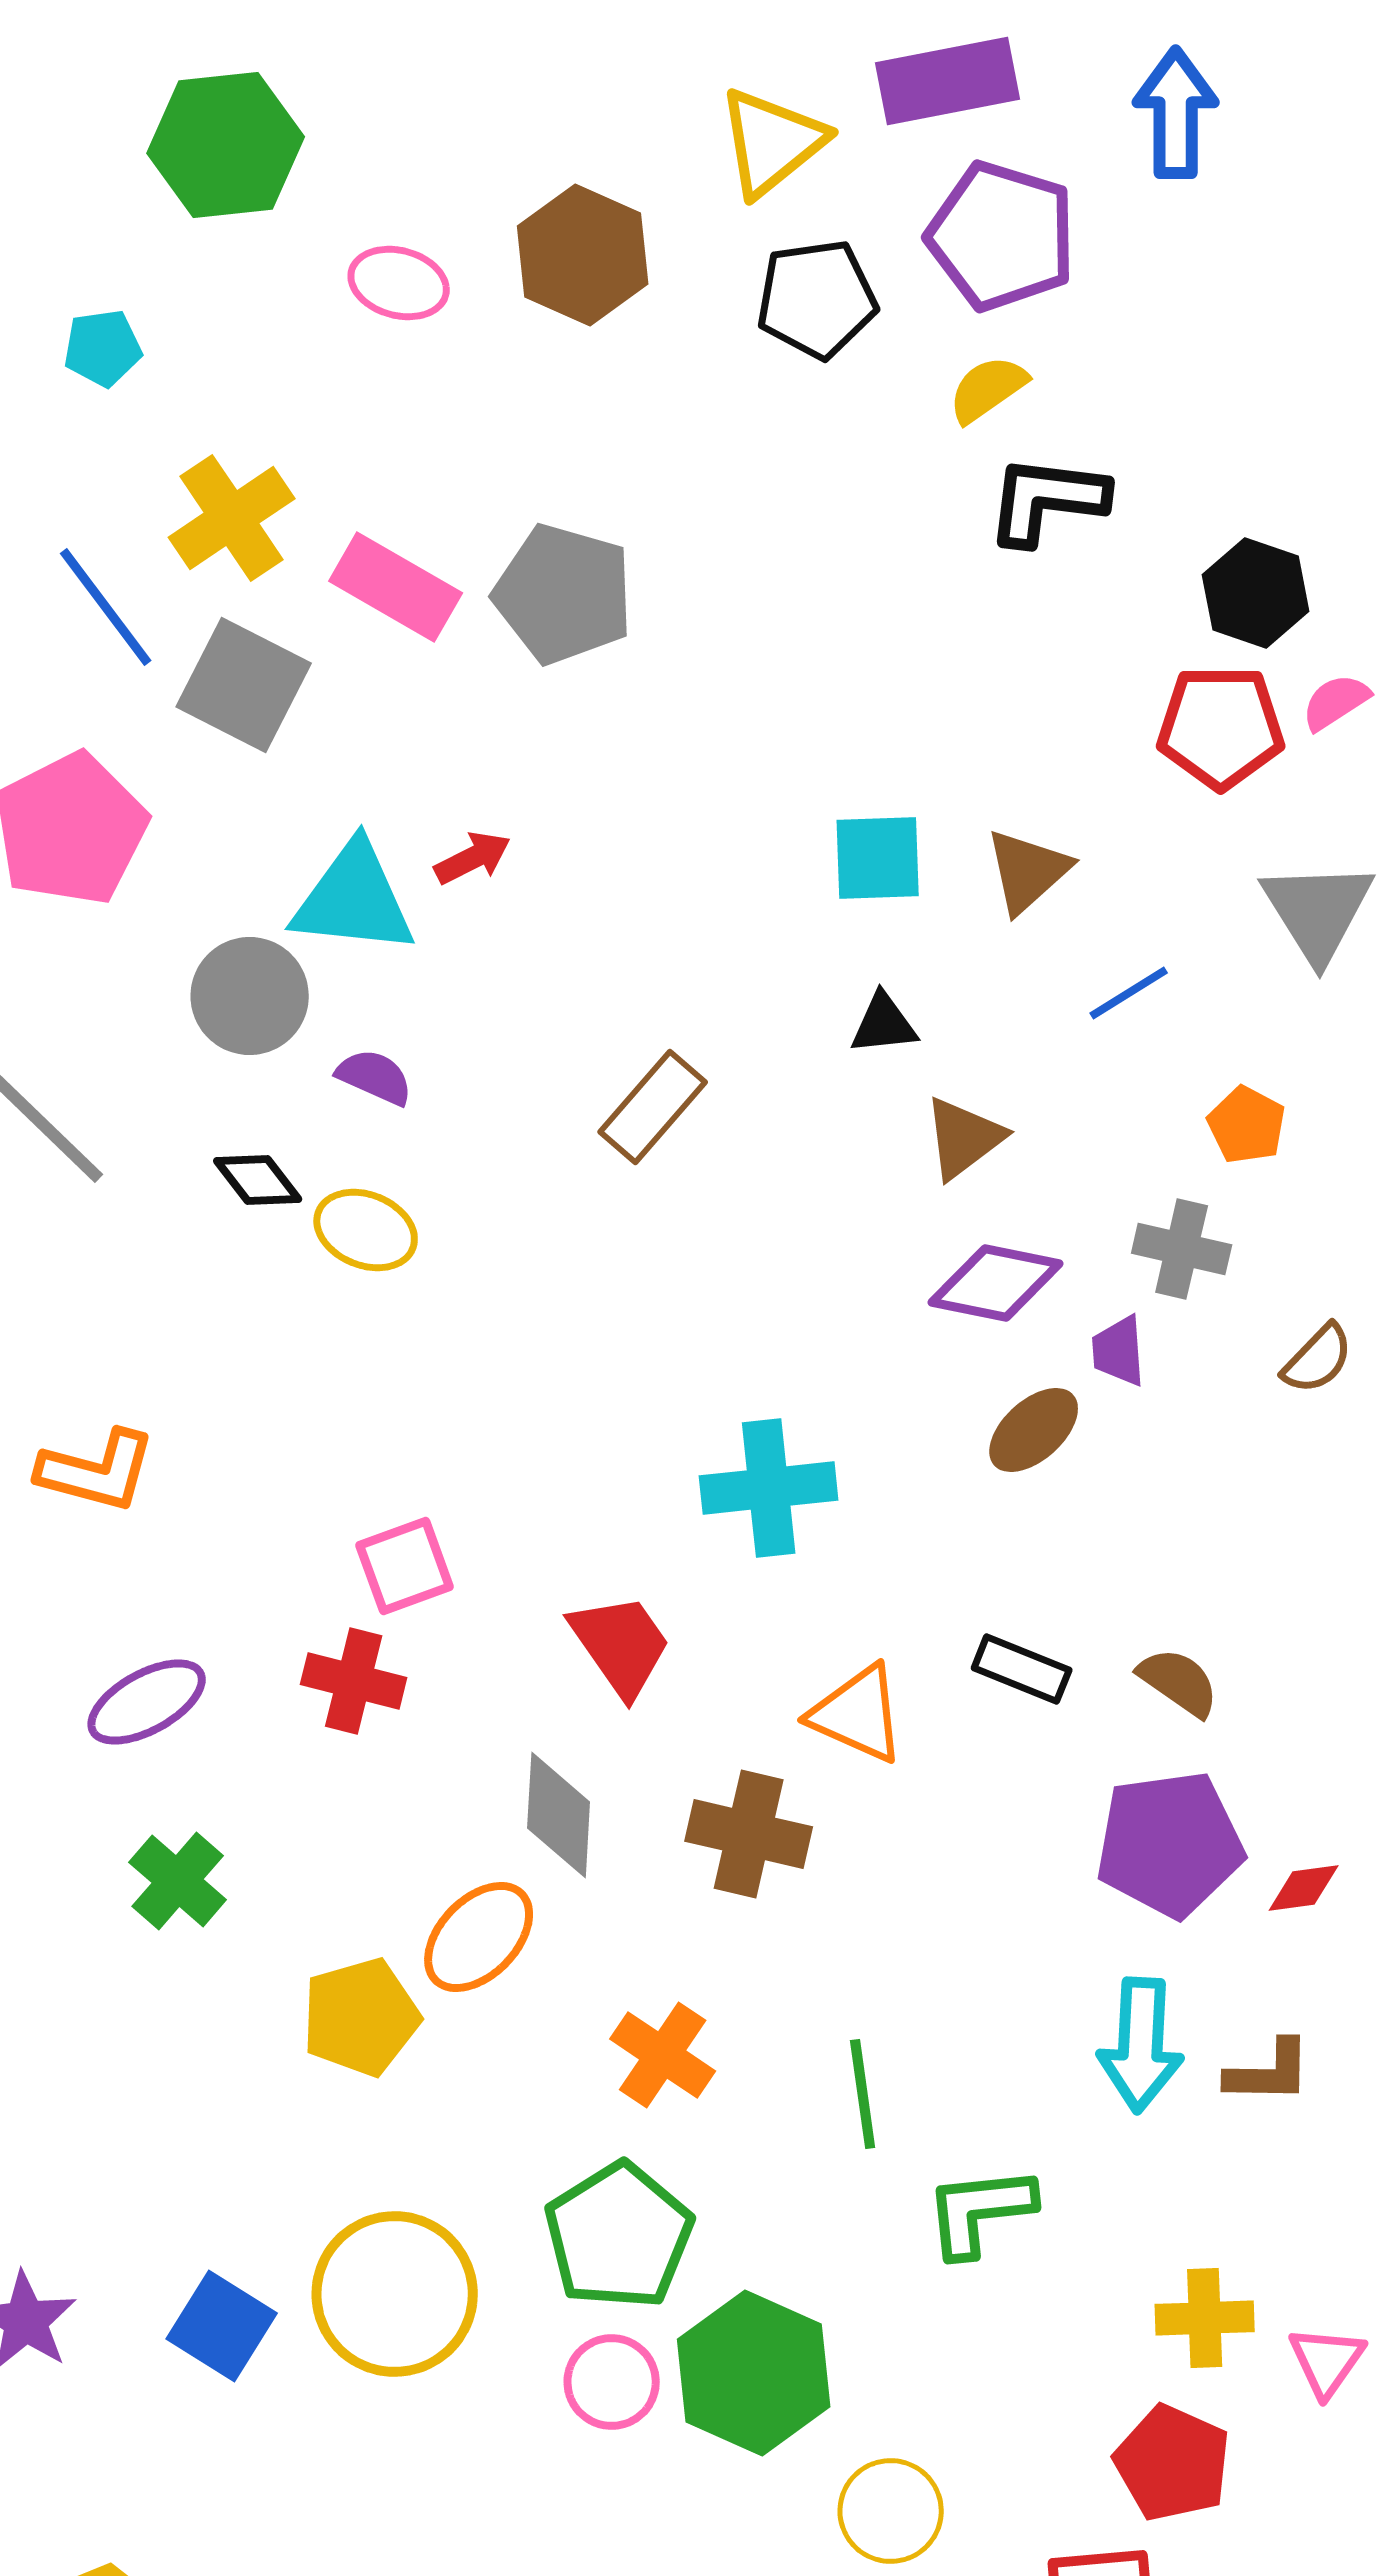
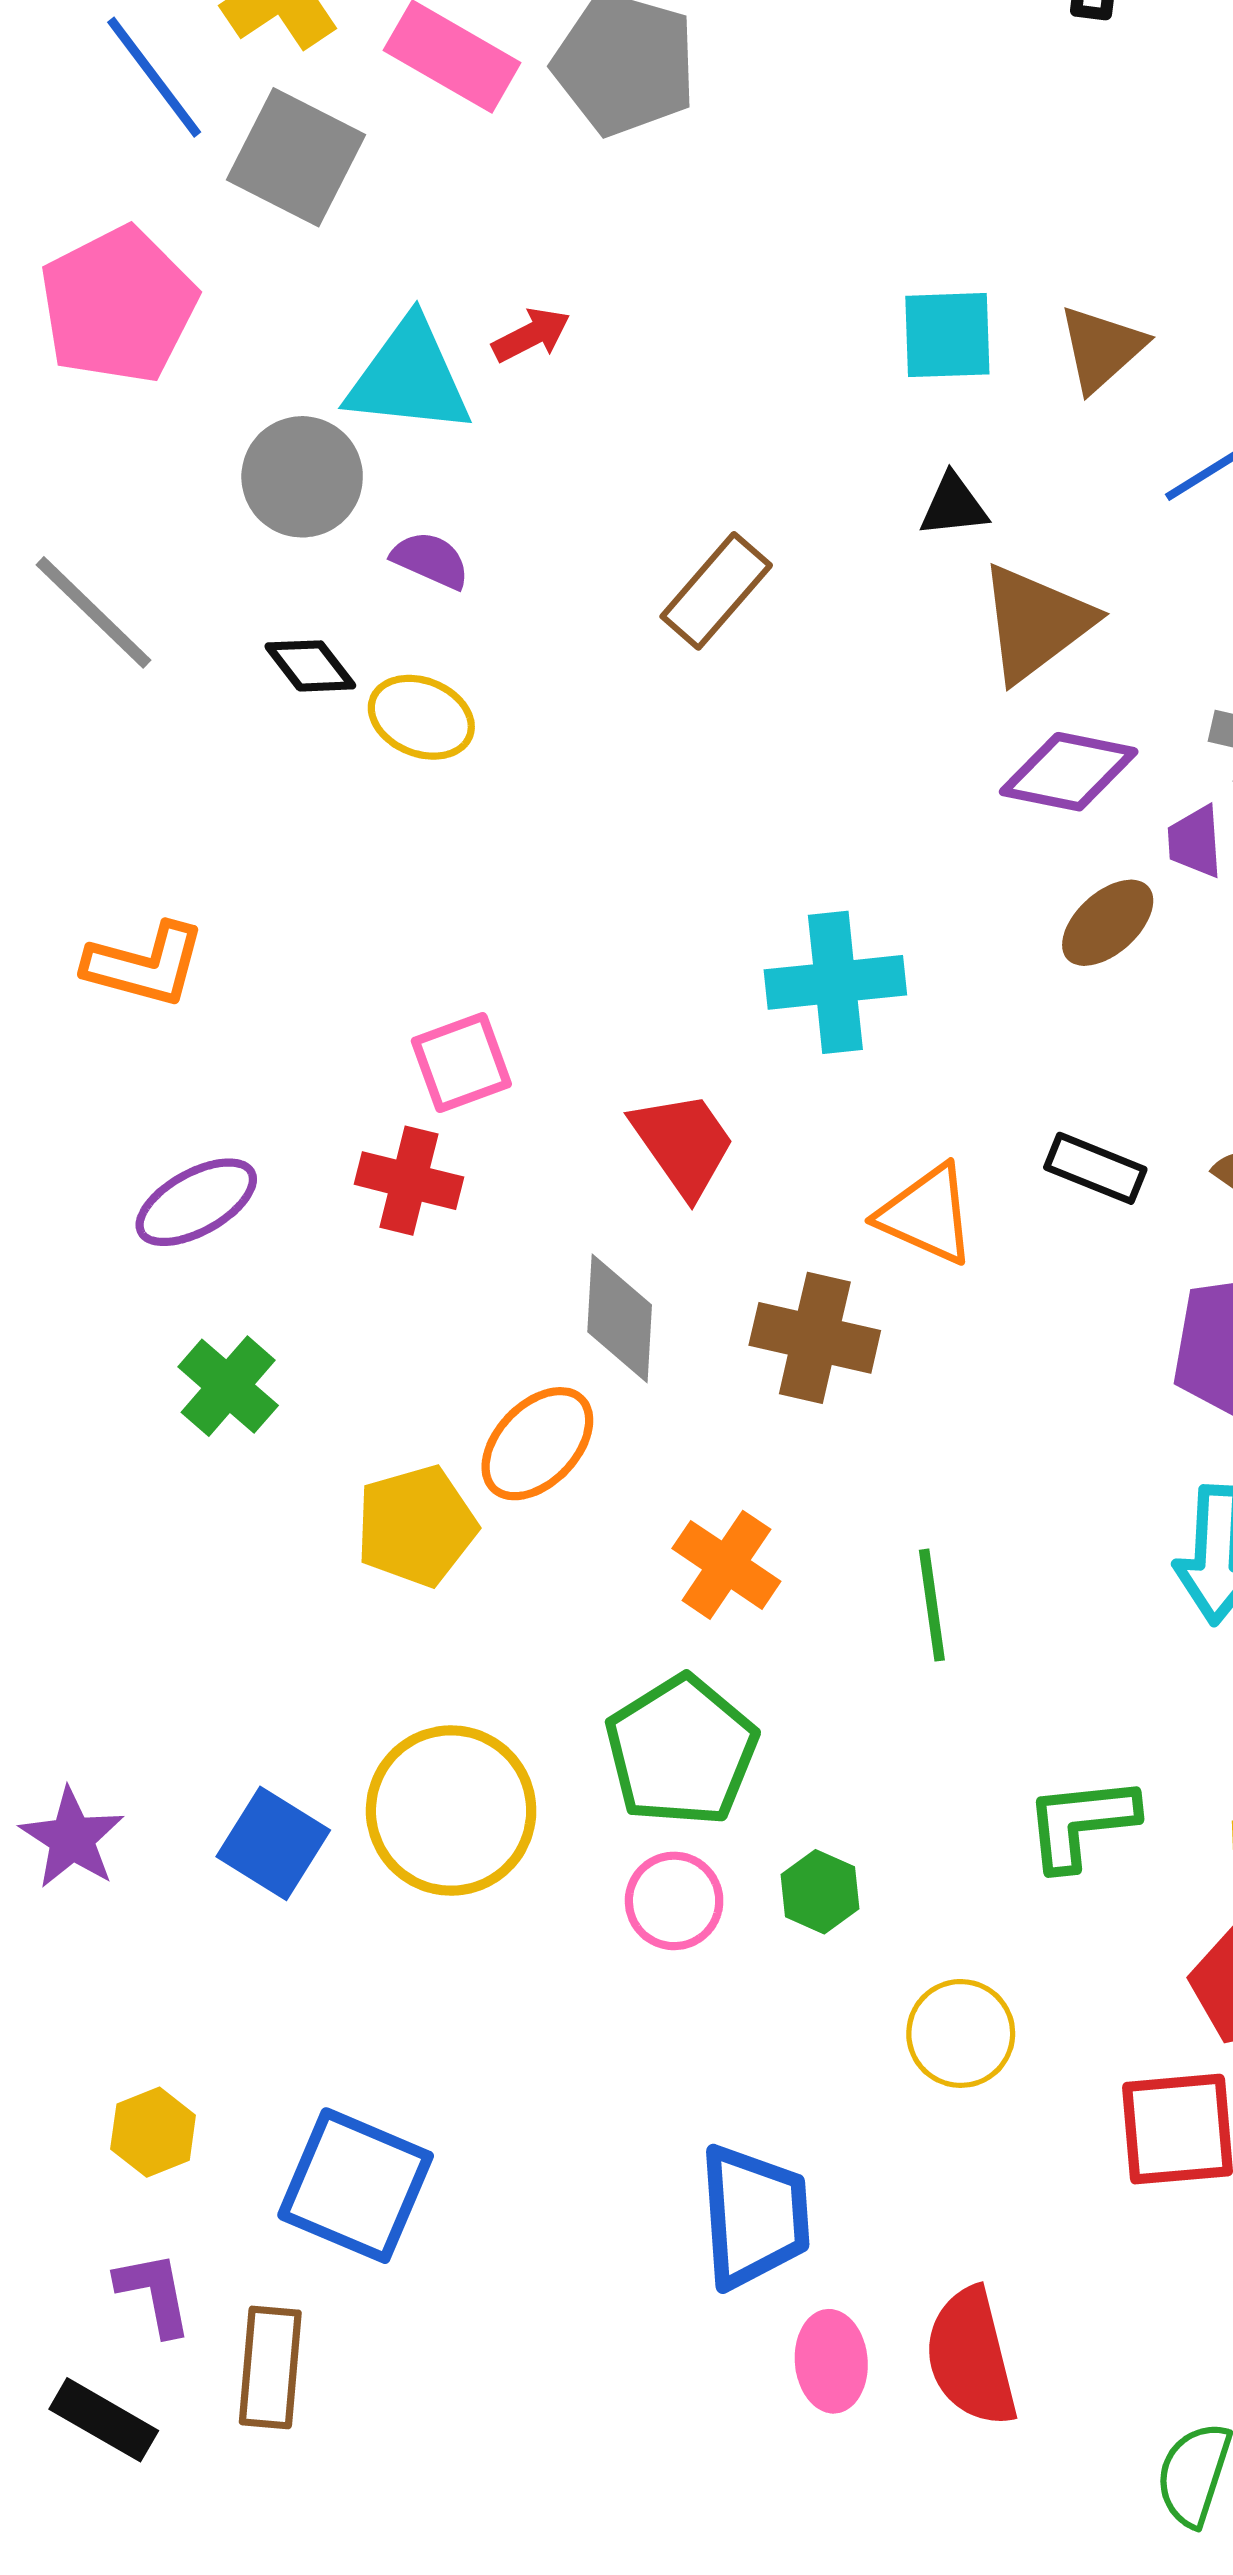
brown triangle: (964, 1138) -> (1036, 623), size x1.4
green L-shape: (980, 2211) -> (1081, 1823), moved
green hexagon: (754, 2373) -> (820, 1892), size x0.5

